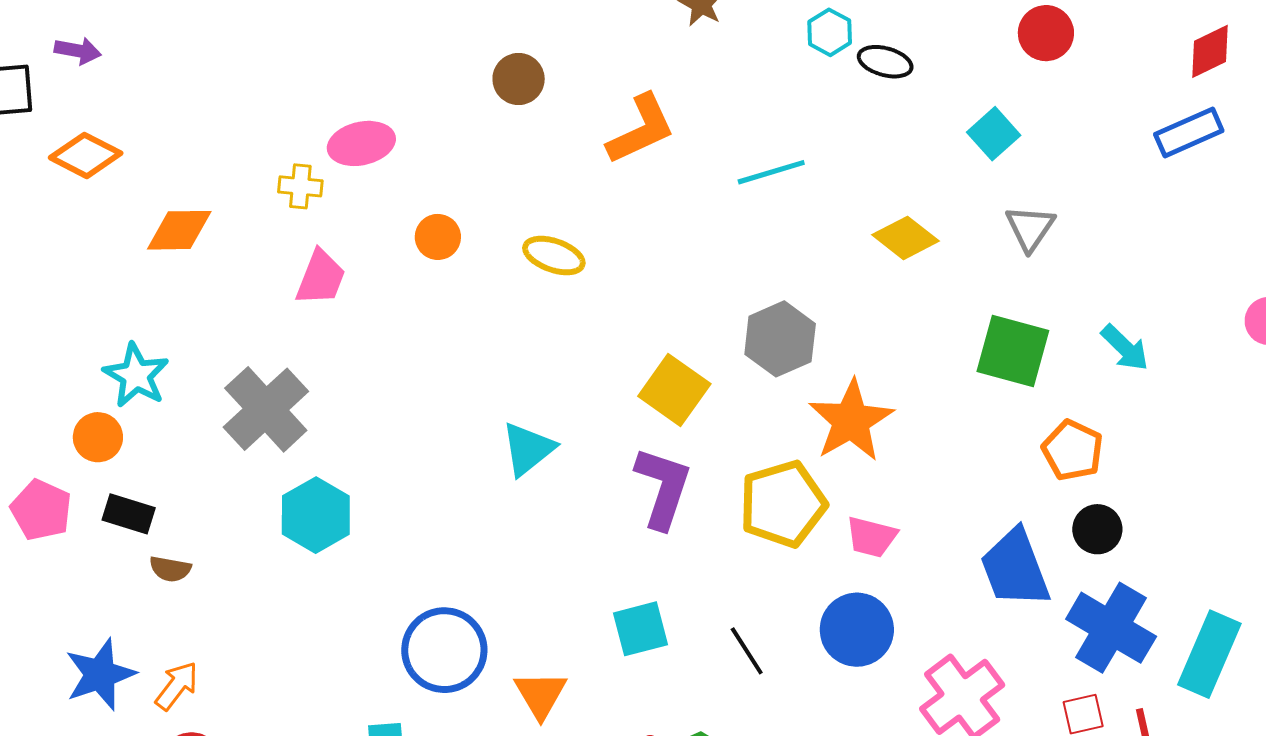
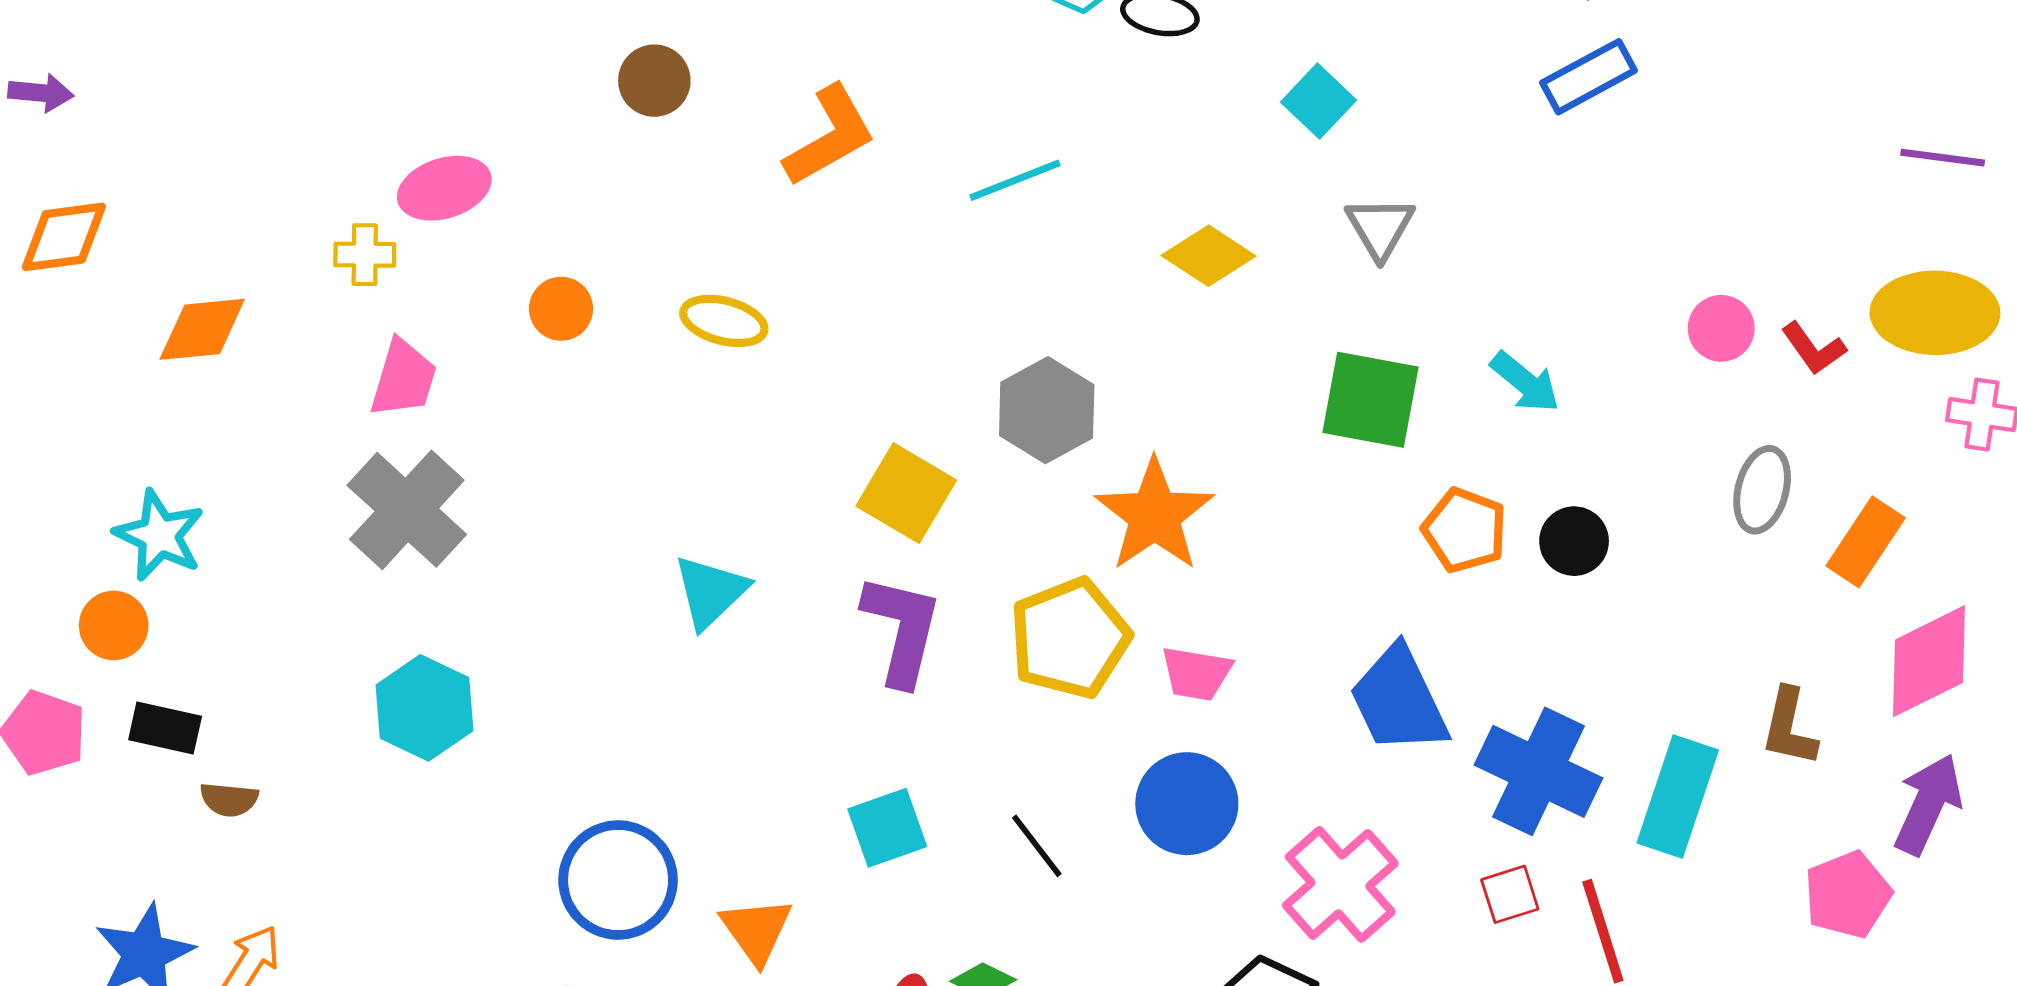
orange diamond: (86, 155) -> (64, 237), turned -30
gray cross: (266, 409) -> (407, 510), moved
black circle: (1097, 529) -> (1574, 541), moved

